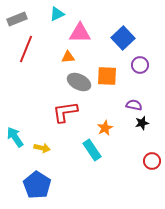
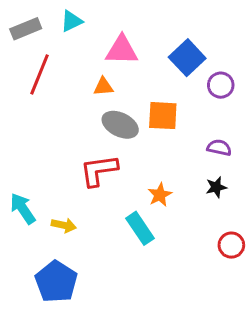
cyan triangle: (57, 14) -> (71, 21), moved
purple circle: (140, 65) -> (221, 85), moved
purple semicircle: (134, 105) -> (219, 148), moved

